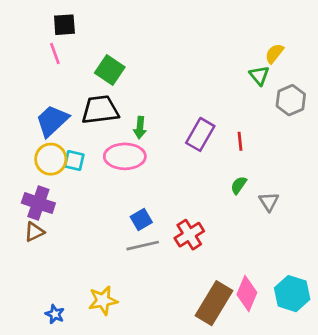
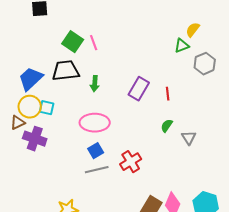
pink line: (55, 54) -> (94, 43), moved
green triangle: (259, 75) -> (182, 46), turned 49
pink ellipse: (125, 156) -> (95, 123), moved
purple cross: (38, 203) -> (35, 139), moved
brown triangle: (34, 232) -> (18, 123), moved

